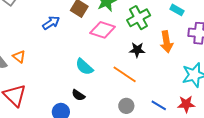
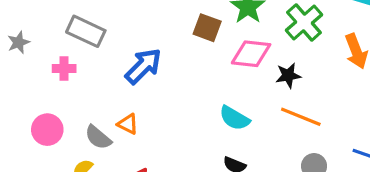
blue arrow: (51, 23) -> (143, 66), moved, size x1.4
black star: (137, 50) -> (288, 75), moved

